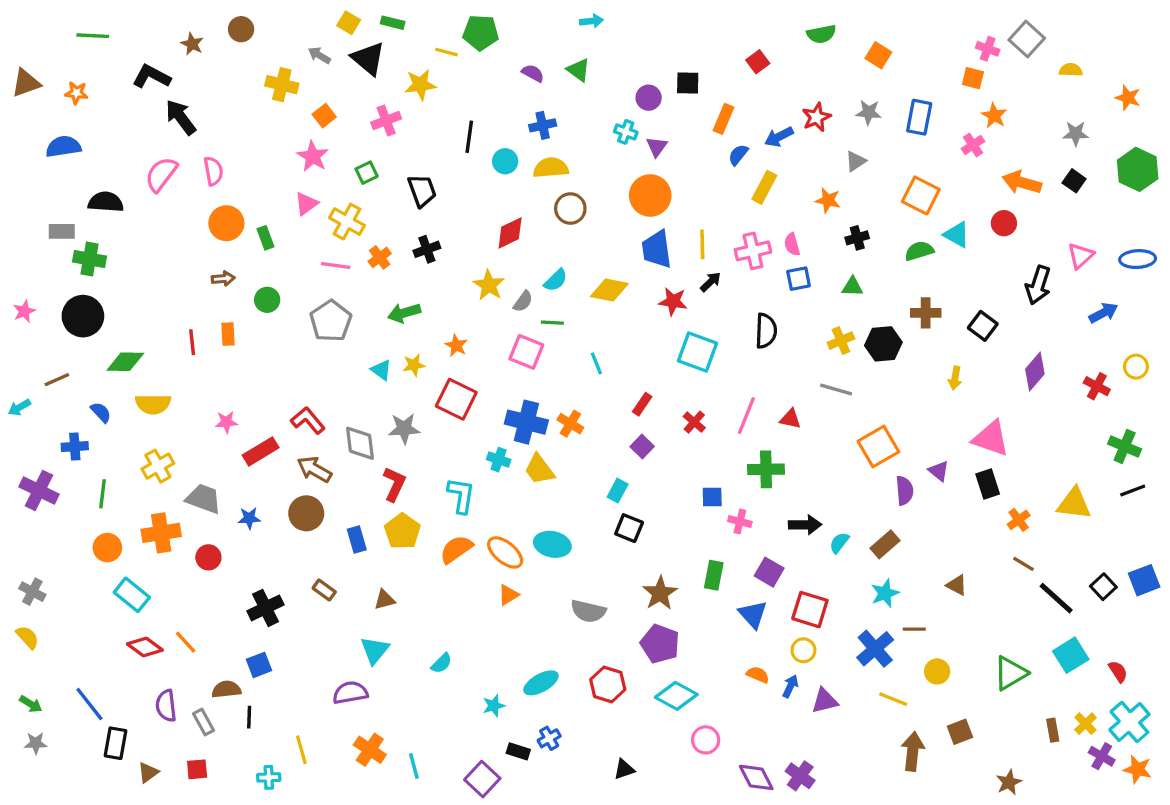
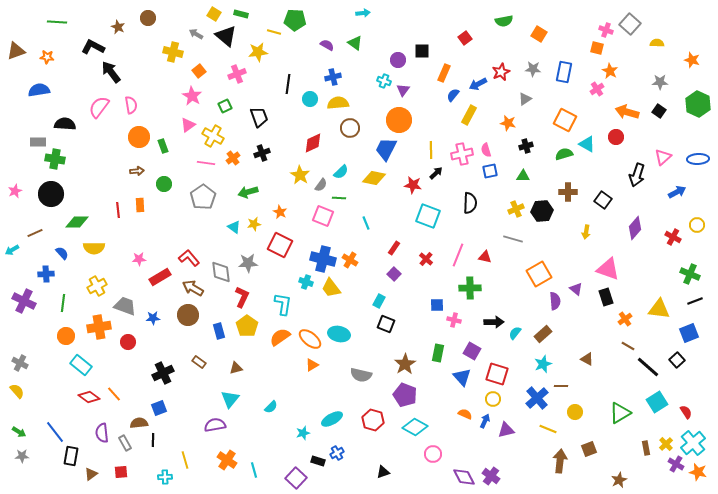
blue trapezoid: (657, 249) -> (386, 149), moved, turned 35
blue square: (1144, 580) -> (689, 333), moved

